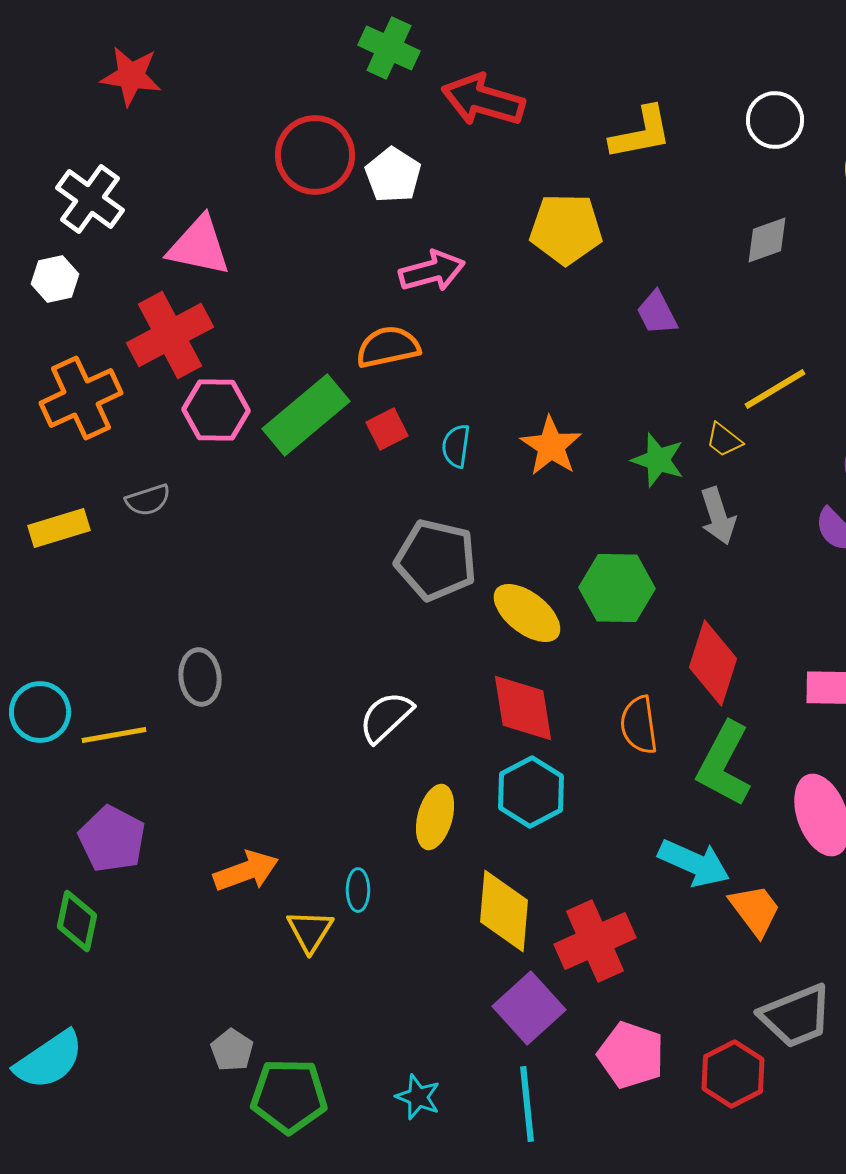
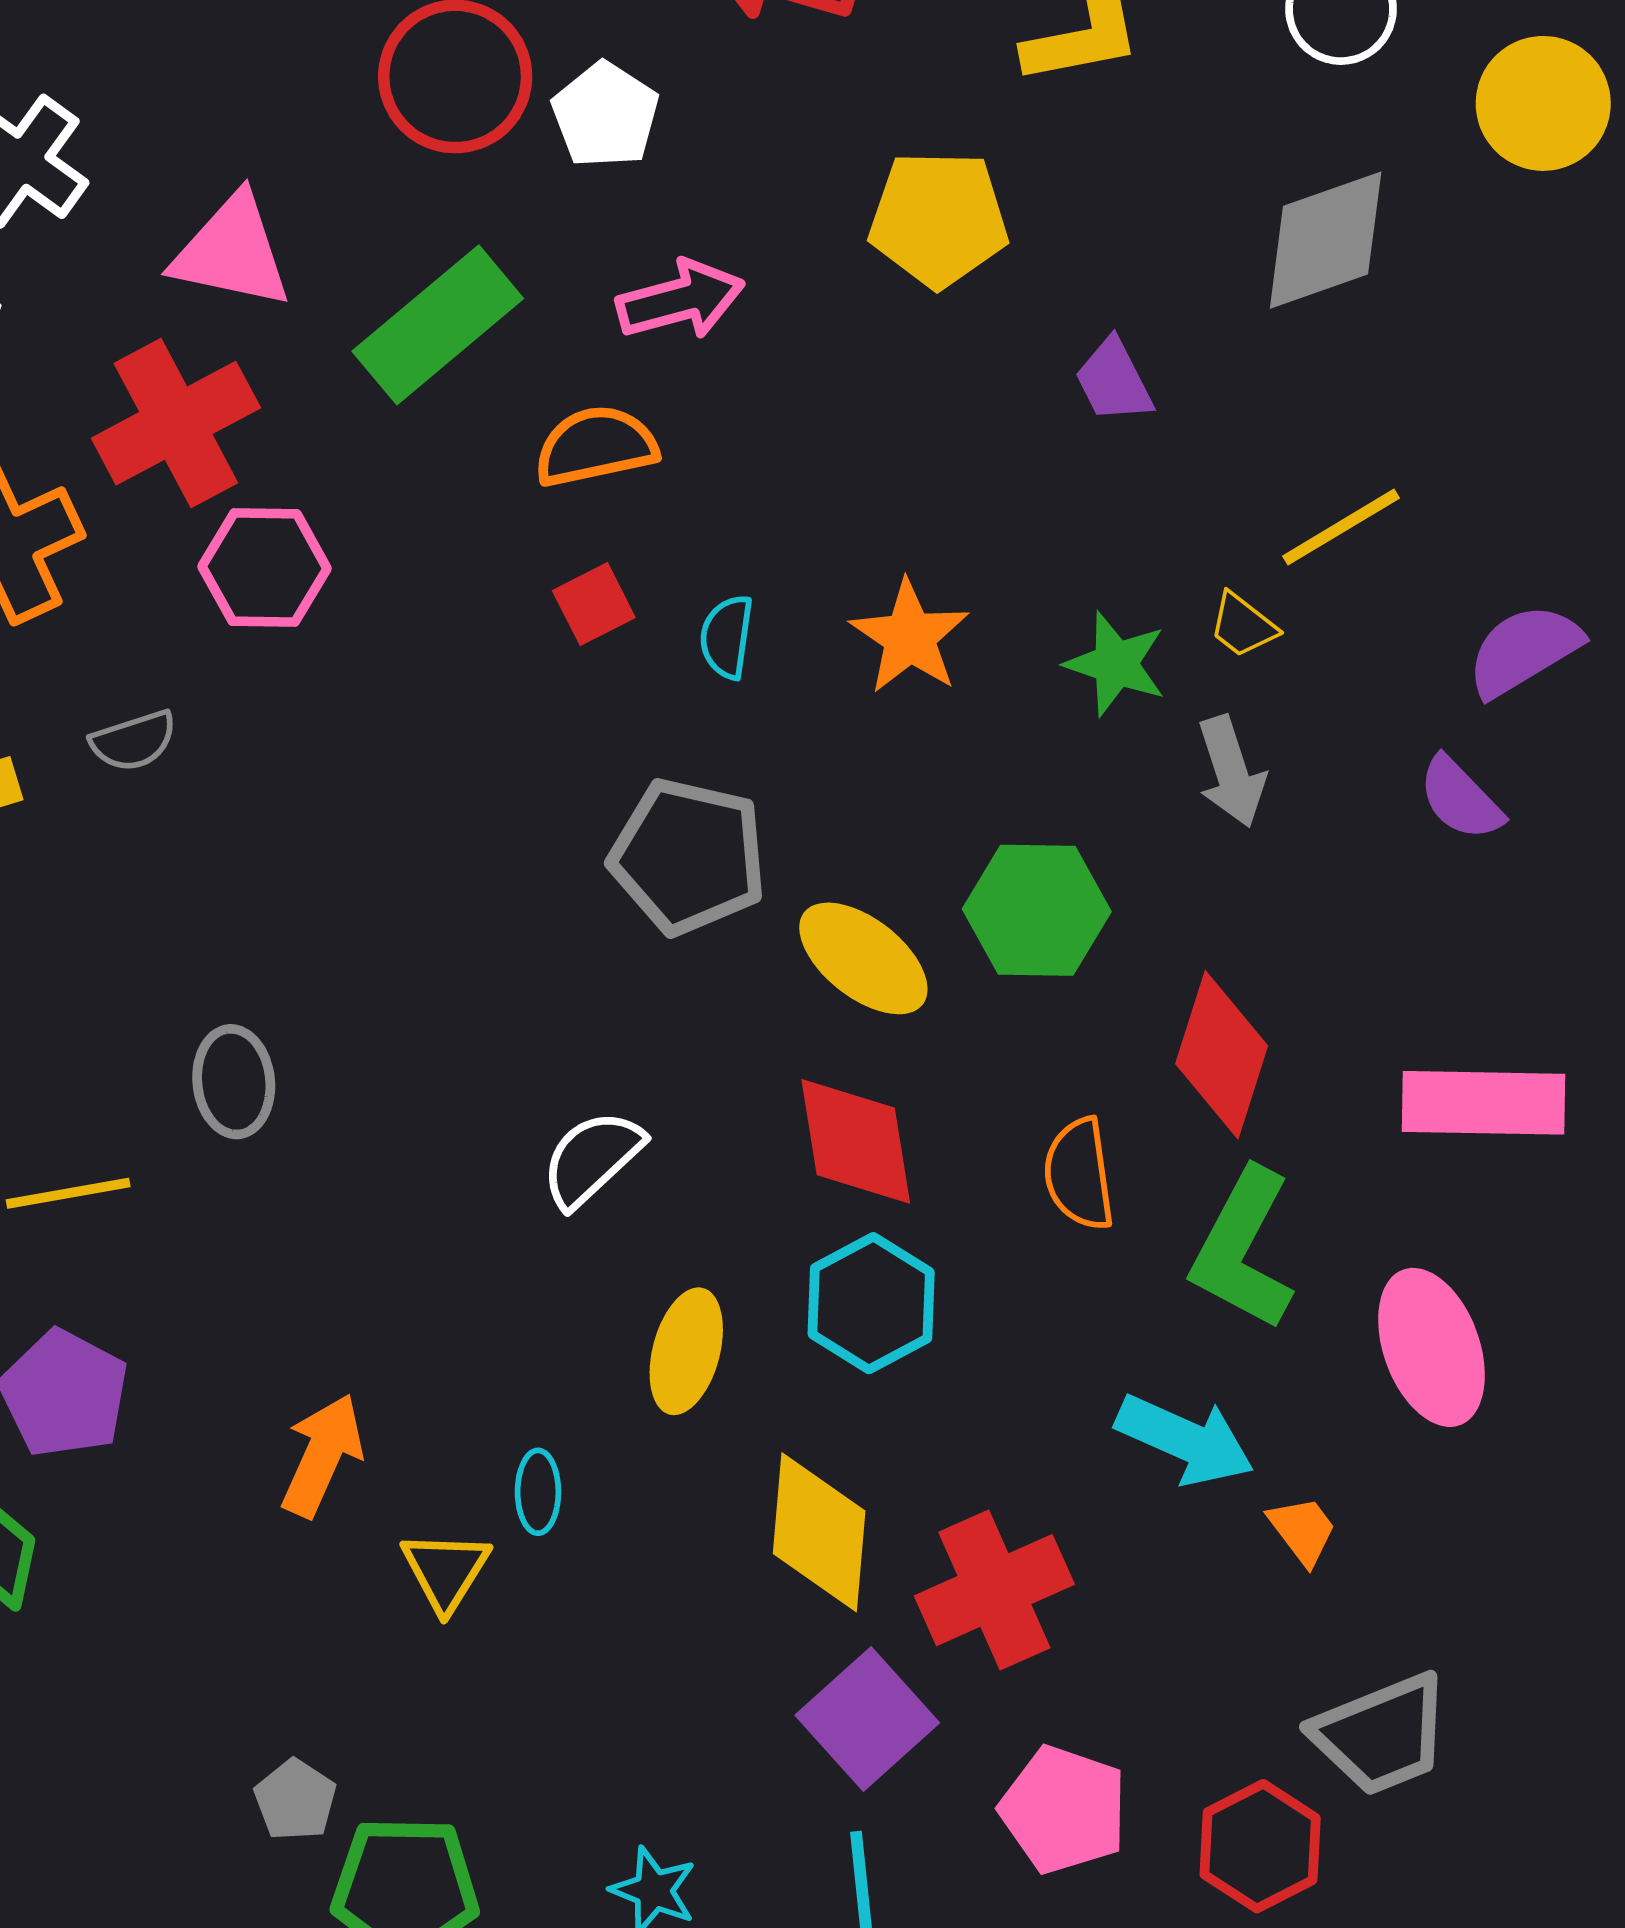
gray diamond: (767, 240) -> (1326, 240), size x1.6
green rectangle: (306, 415) -> (438, 325), moved
orange arrow: (246, 871) -> (322, 1455), turned -46
orange trapezoid: (755, 910) -> (1302, 1530), size x0.7

